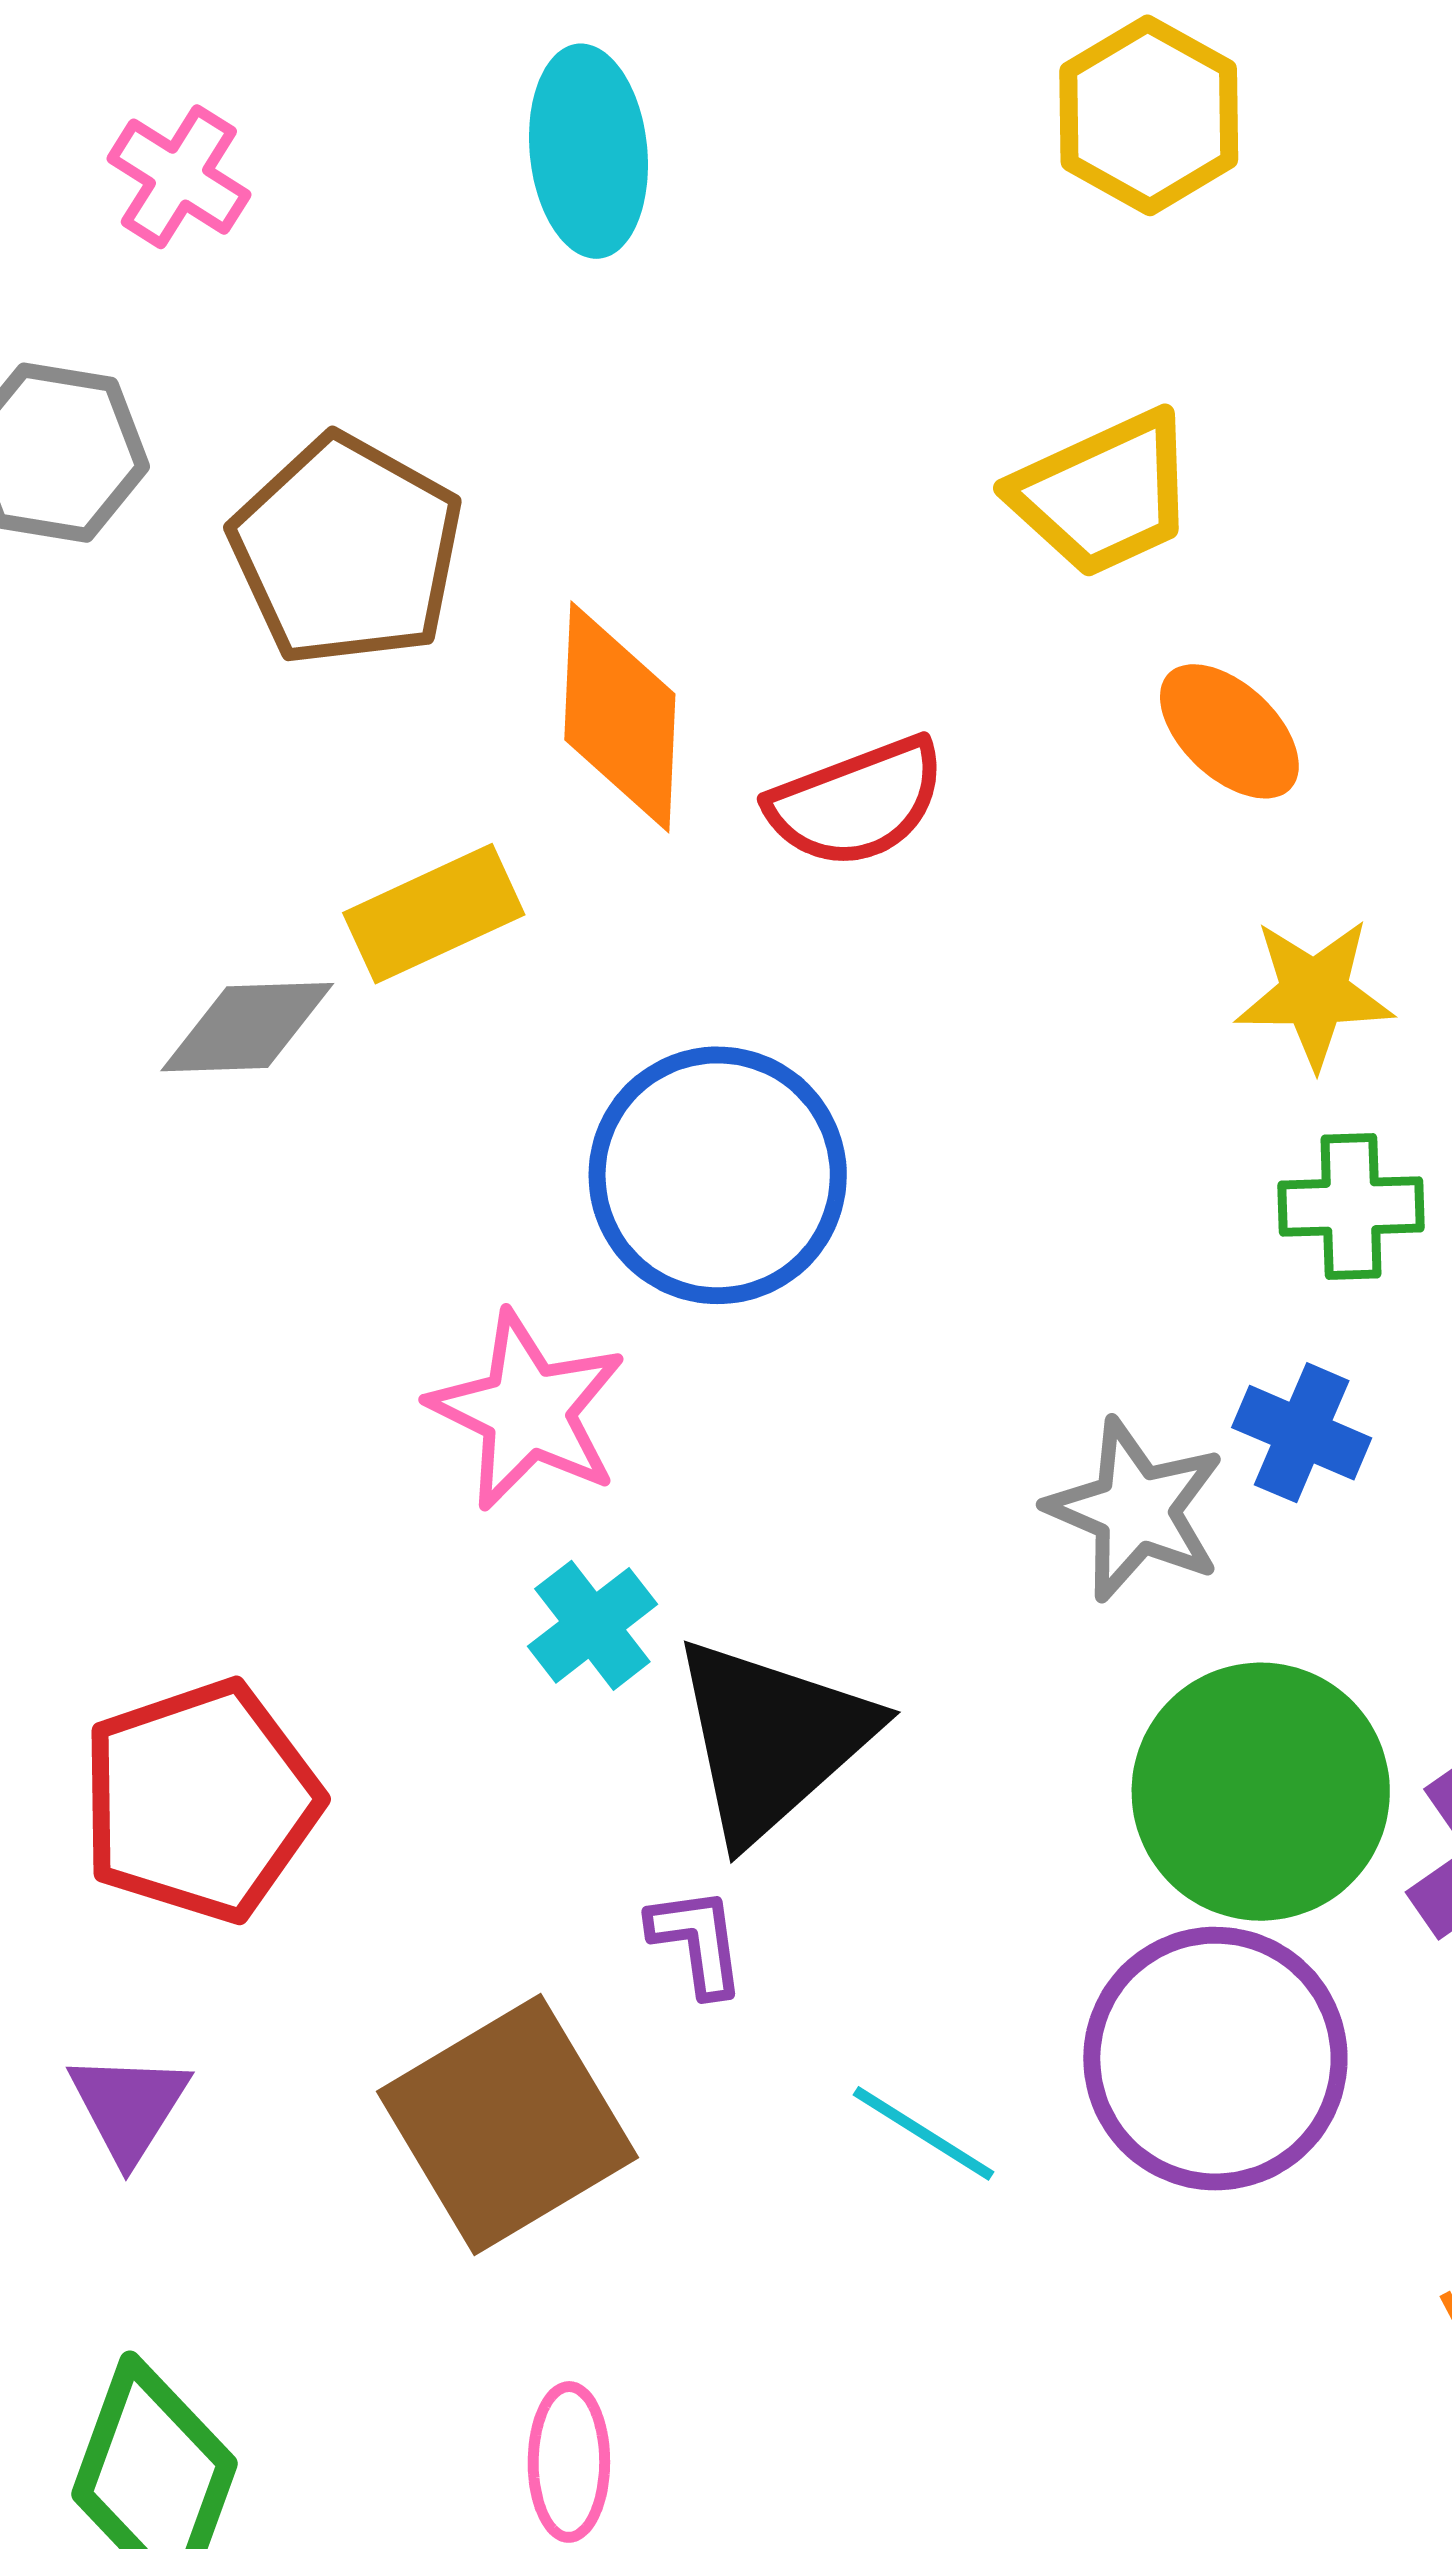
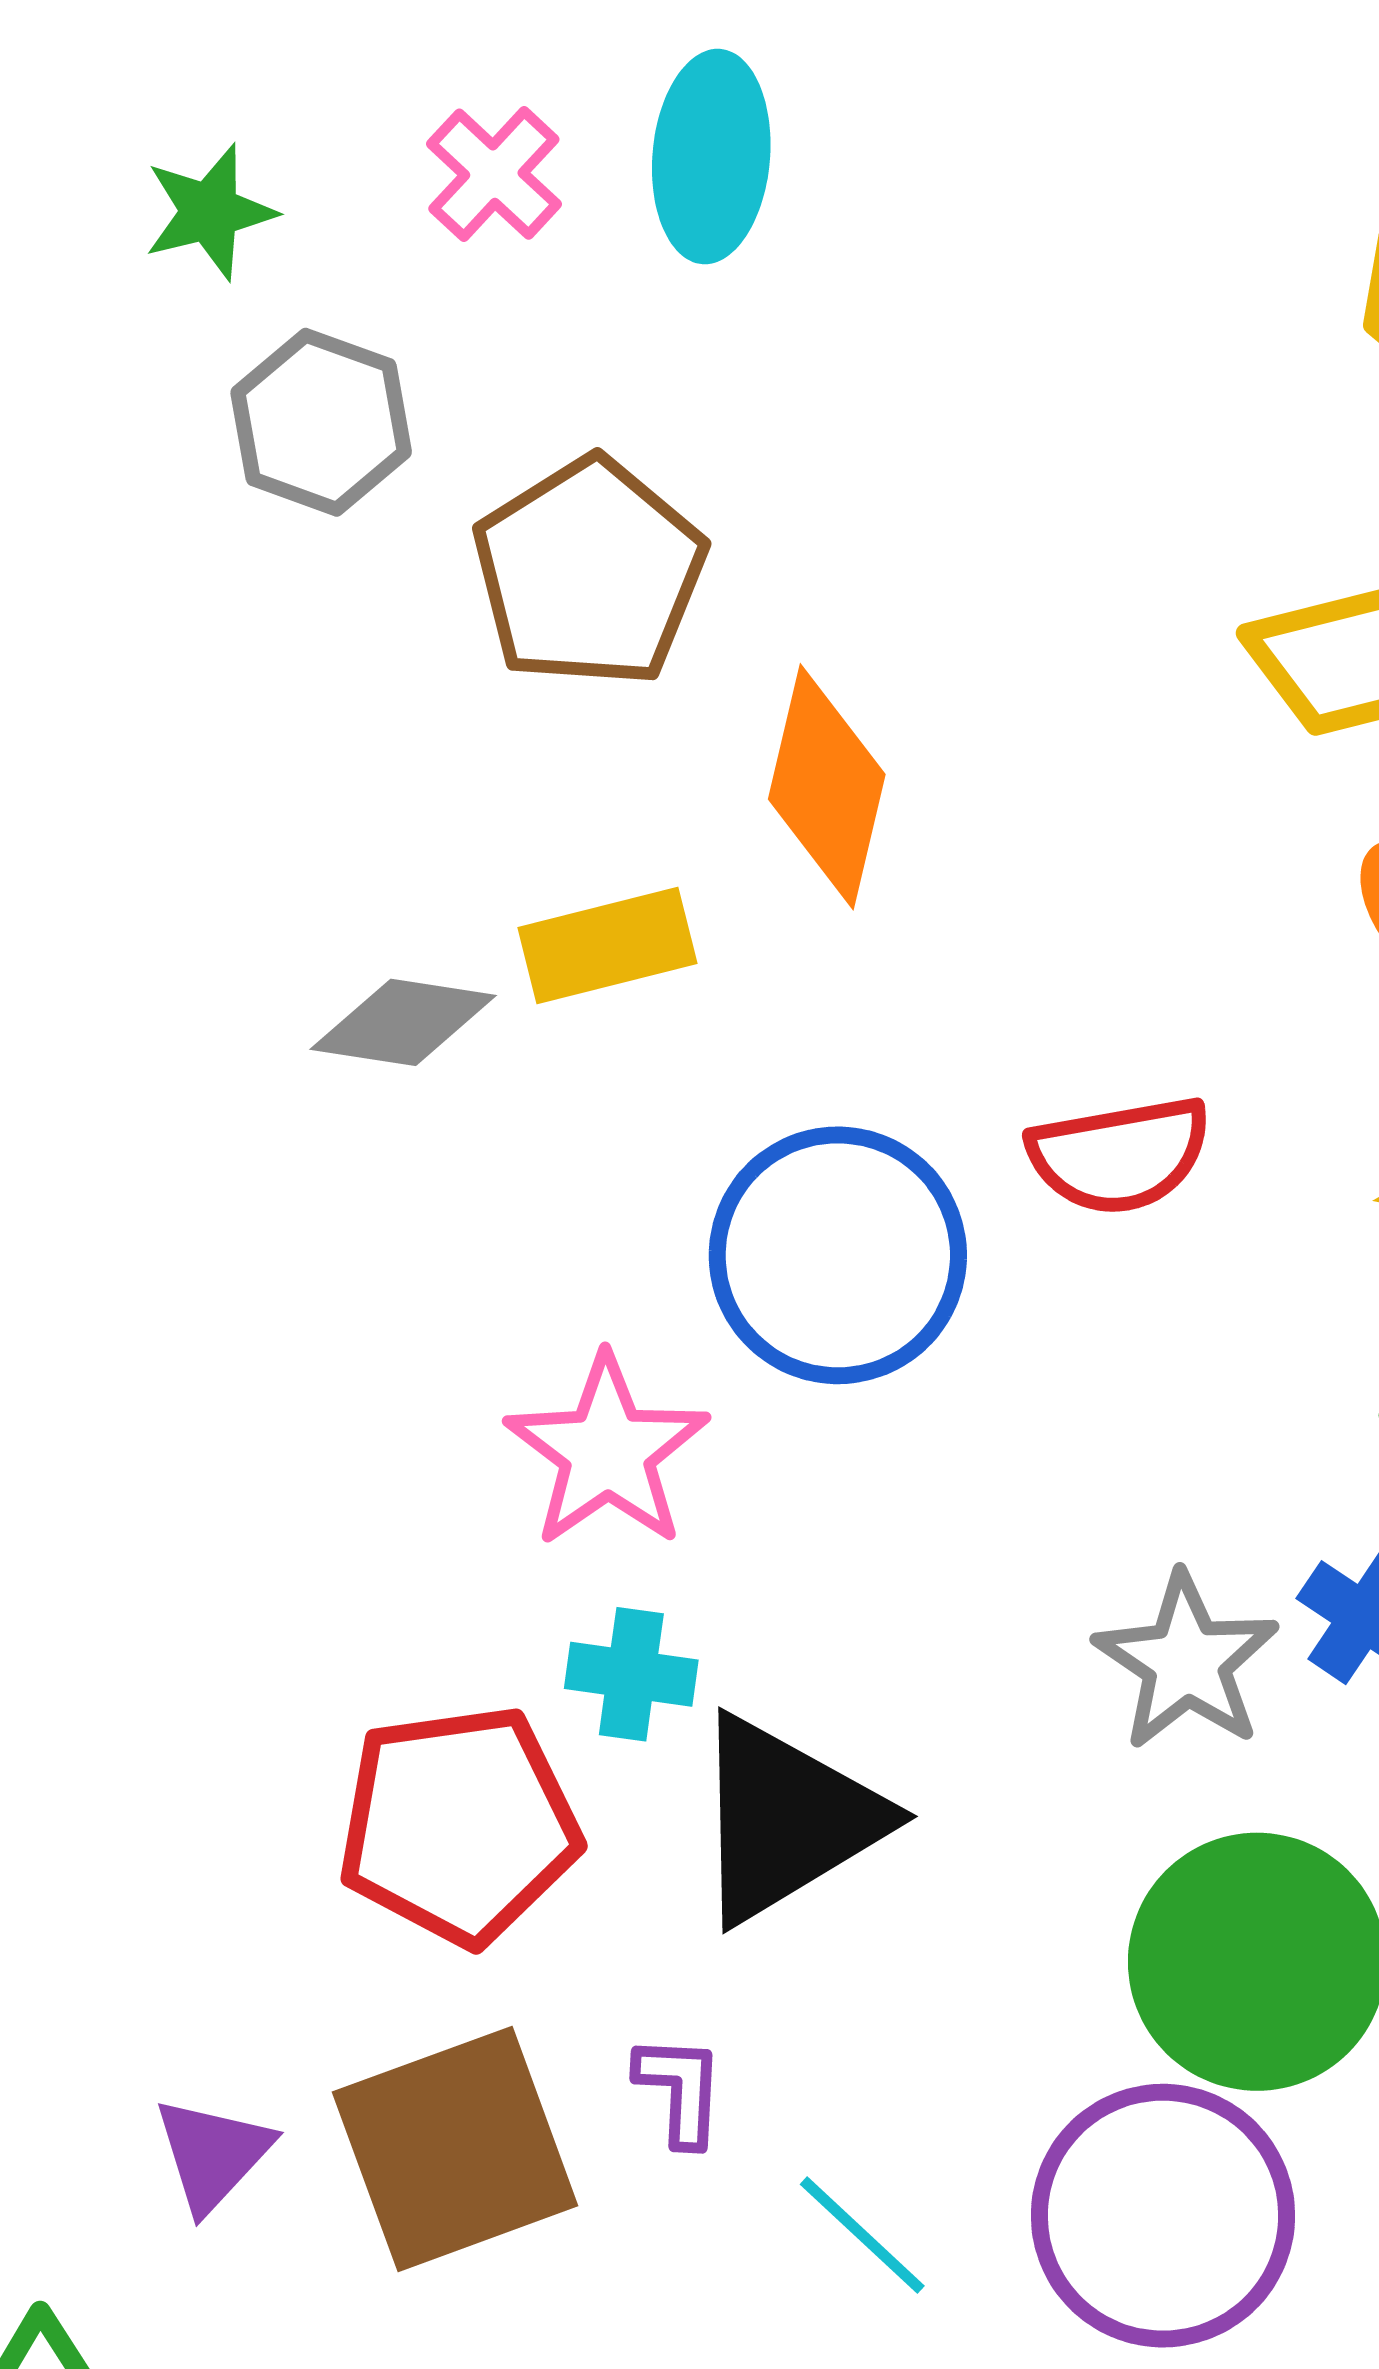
cyan ellipse: (588, 151) -> (711, 157), moved
red semicircle: (857, 802) -> (1119, 1155), moved
cyan cross: (592, 1625) -> (631, 1674), turned 35
red pentagon: (200, 1801) -> (459, 1825), moved
purple L-shape: (697, 1941) -> (680, 2090), moved
purple triangle: (129, 2107) -> (213, 2154), moved

